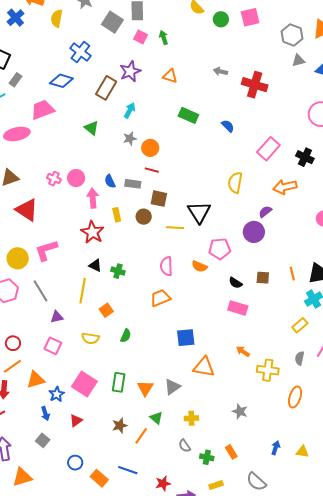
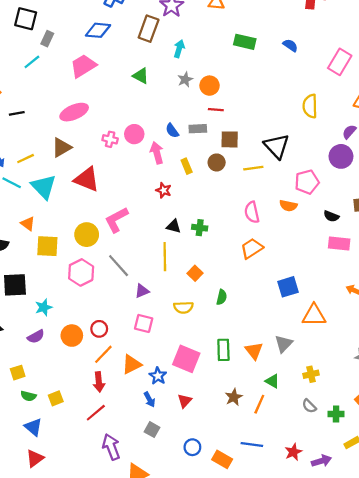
pink ellipse: (17, 134) -> (74, 112), moved
red star: (92, 232) -> (164, 190), size x0.6

